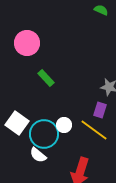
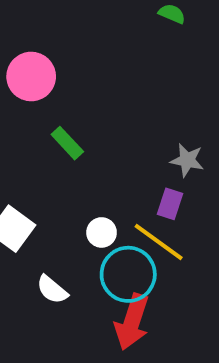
cyan circle: (44, 134) -> (128, 274), moved

